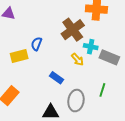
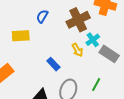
blue semicircle: (36, 44) -> (42, 16), moved
cyan cross: (91, 47) -> (93, 40), turned 32

